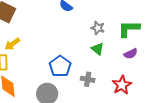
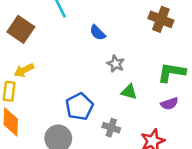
gray star: (98, 28) -> (116, 64), moved
green triangle: (98, 49) -> (129, 92), turned -32

